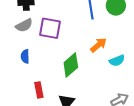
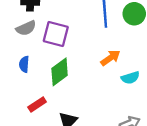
green diamond: (71, 65) -> (60, 72), moved
red rectangle: (39, 90) -> (37, 104), turned 63

